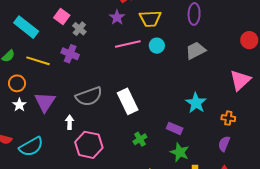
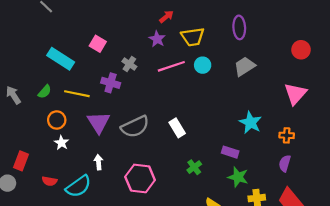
gray cross: (79, 29) -> (129, 64), moved
white rectangle: (128, 101) -> (177, 128), size x0.7
purple triangle: (45, 102) -> (99, 122), moved
white arrow: (70, 122) -> (99, 162), moved

